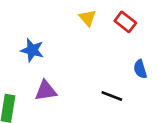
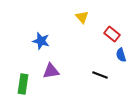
red rectangle: (125, 22) -> (112, 34), moved

